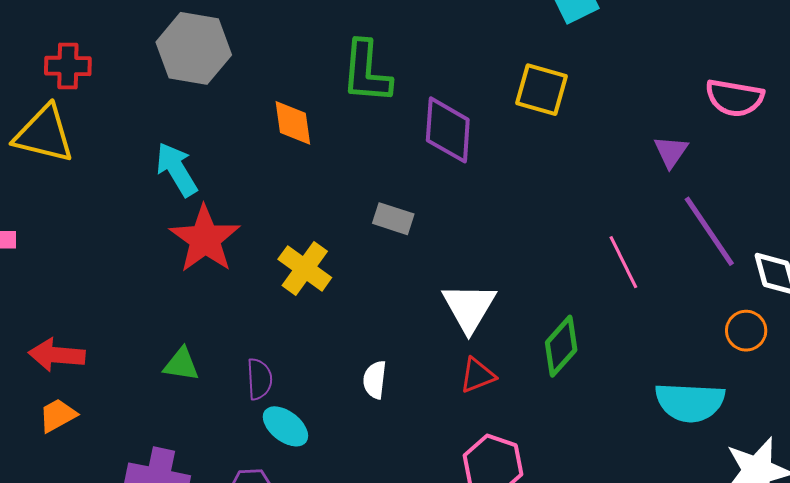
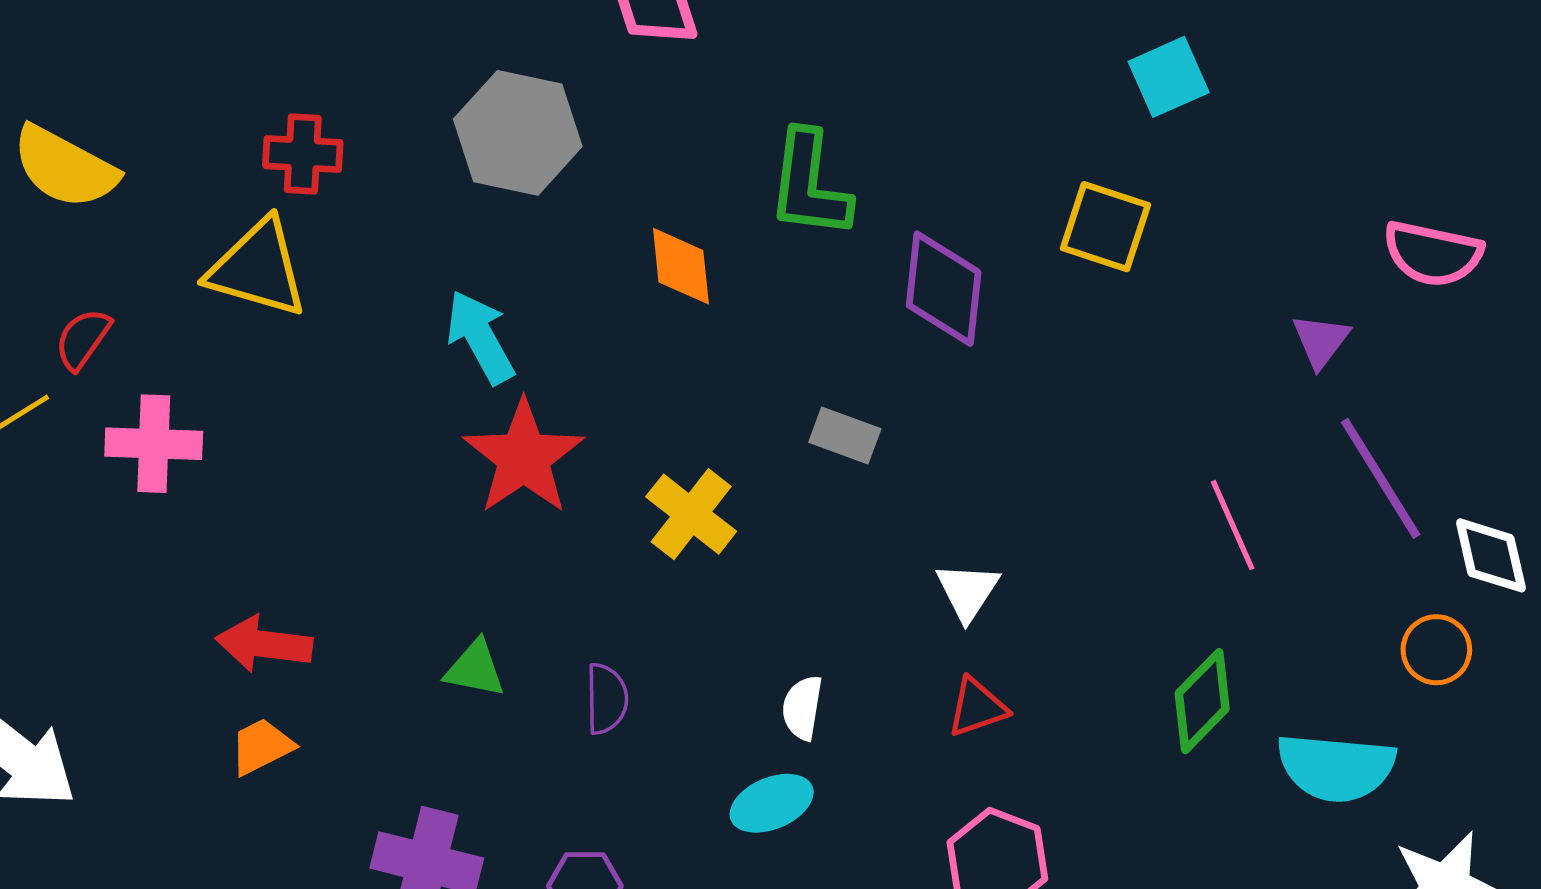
white triangle: (469, 307) -> (968, 591), size x0.7
green diamond: (561, 346) -> (1202, 701), moved
cyan ellipse: (285, 426) -> (772, 803), moved, turned -63

